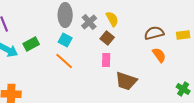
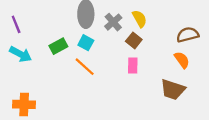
green rectangle: (31, 44) -> (58, 46), moved
orange semicircle: (159, 55) -> (182, 60), moved
brown trapezoid: (126, 81) -> (173, 90), moved

